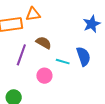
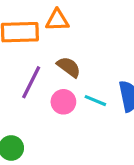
pink circle: (44, 76) -> (63, 102), moved

